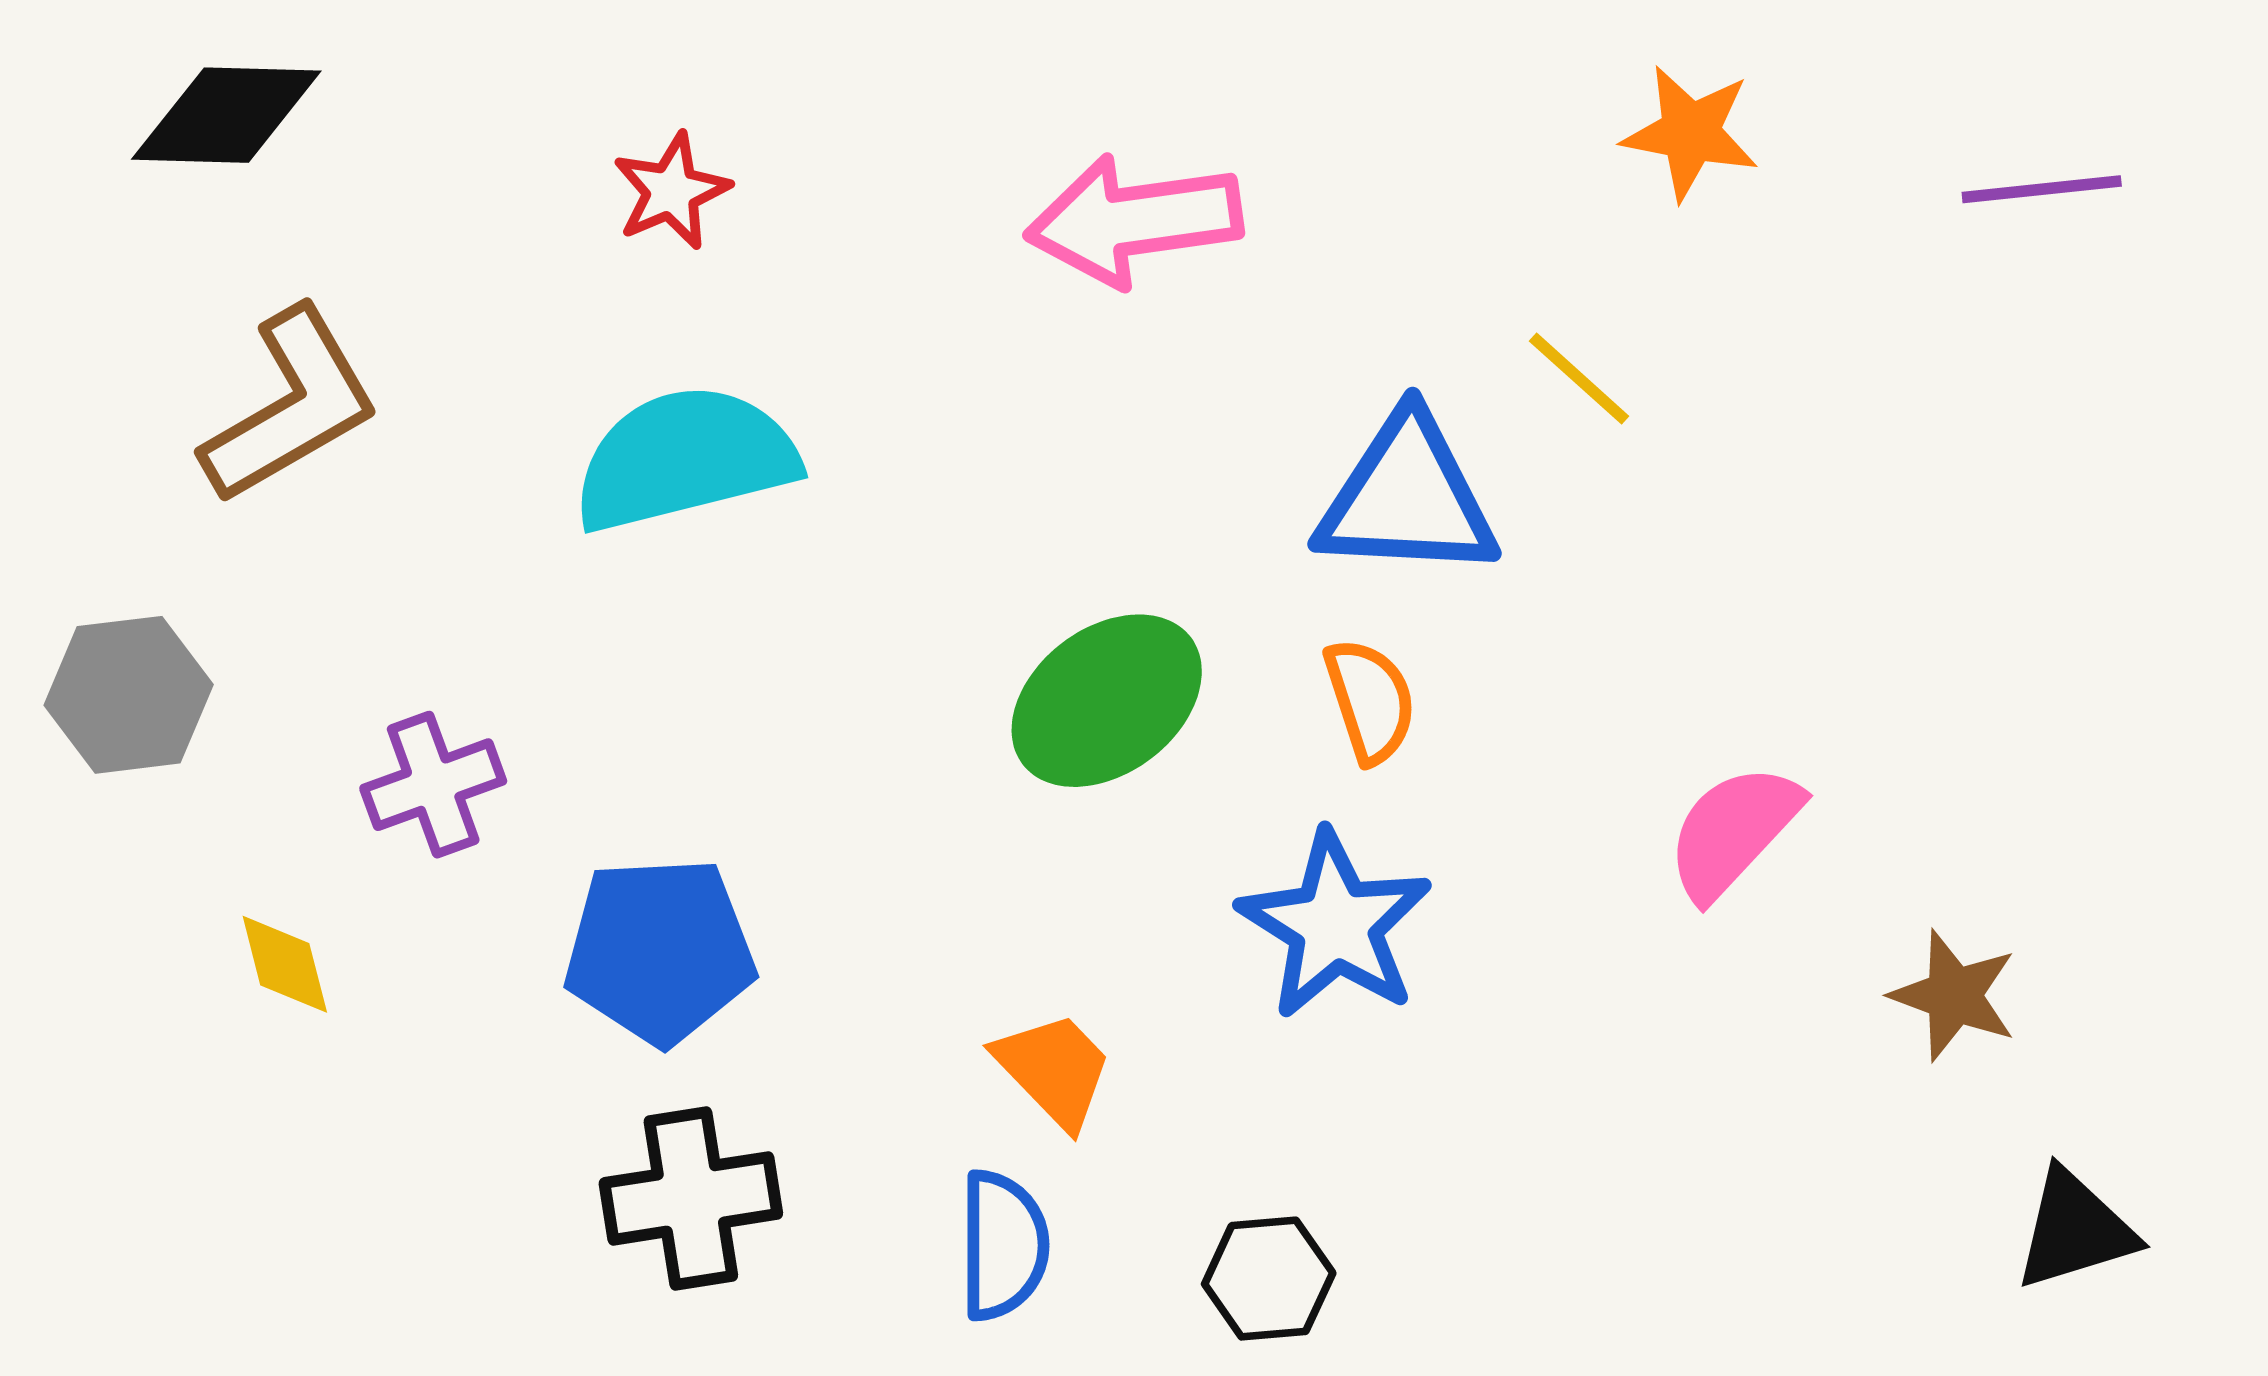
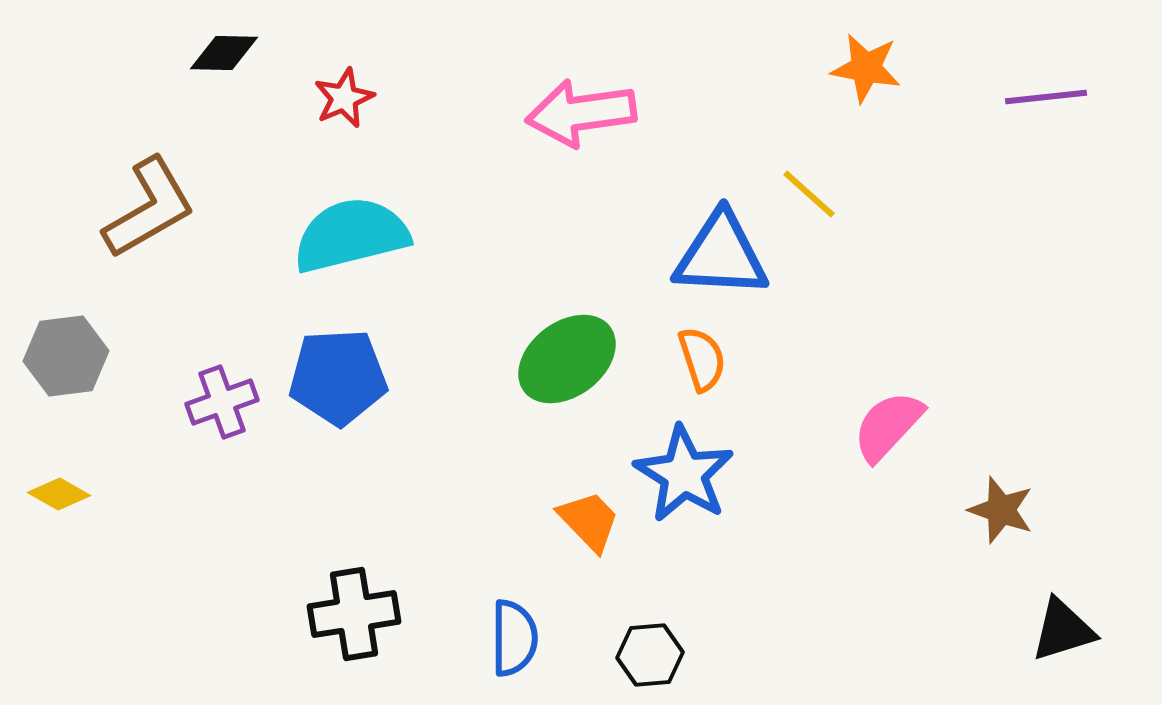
black diamond: (226, 115) -> (224, 53), moved, size x0.7
blue pentagon: (660, 951) -> (338, 377), moved
yellow diamond: (285, 964) -> (59, 494), moved, turned -46
orange trapezoid: (1054, 1070) -> (589, 521), moved

